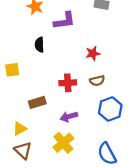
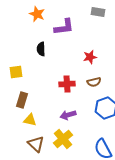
brown rectangle: (37, 102) -> (22, 100), moved, turned -56
yellow triangle: (20, 129) -> (30, 120), moved, turned 40
brown triangle: (23, 150) -> (36, 144), moved

